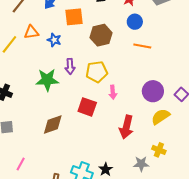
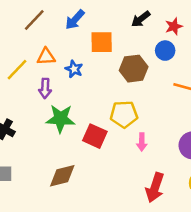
blue circle: (135, 22) -> (165, 51), moved
purple arrow: (70, 66) -> (45, 88), moved
red square: (87, 107) -> (95, 136), moved

